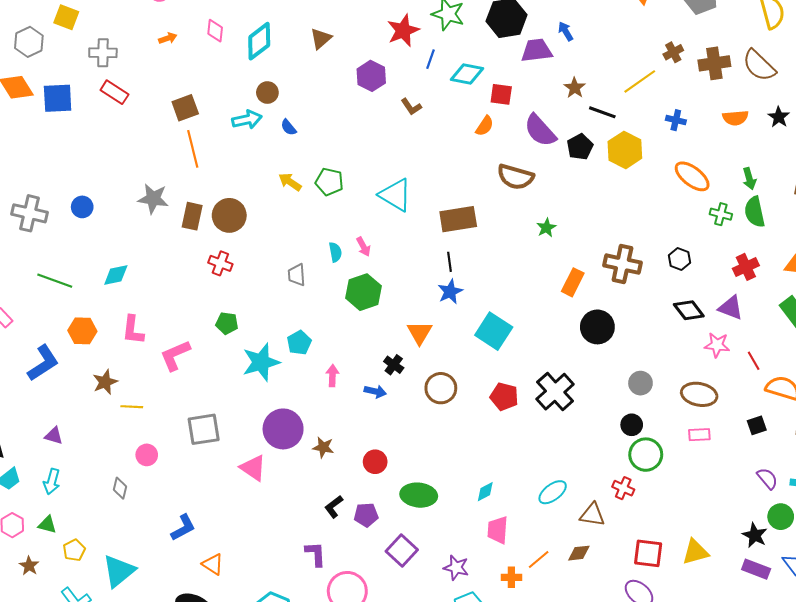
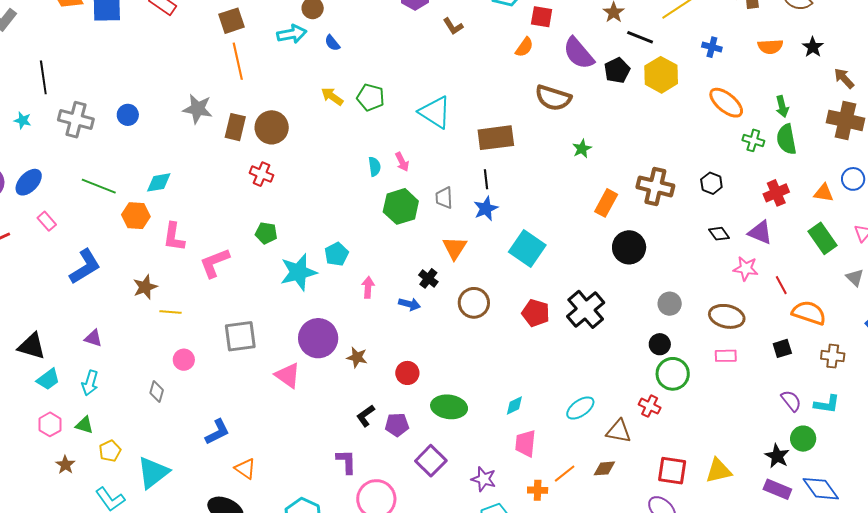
gray trapezoid: (297, 275) -> (444, 198), moved
black diamond: (689, 310) -> (719, 234), size x0.7
orange hexagon: (82, 331) -> (136, 216), moved

